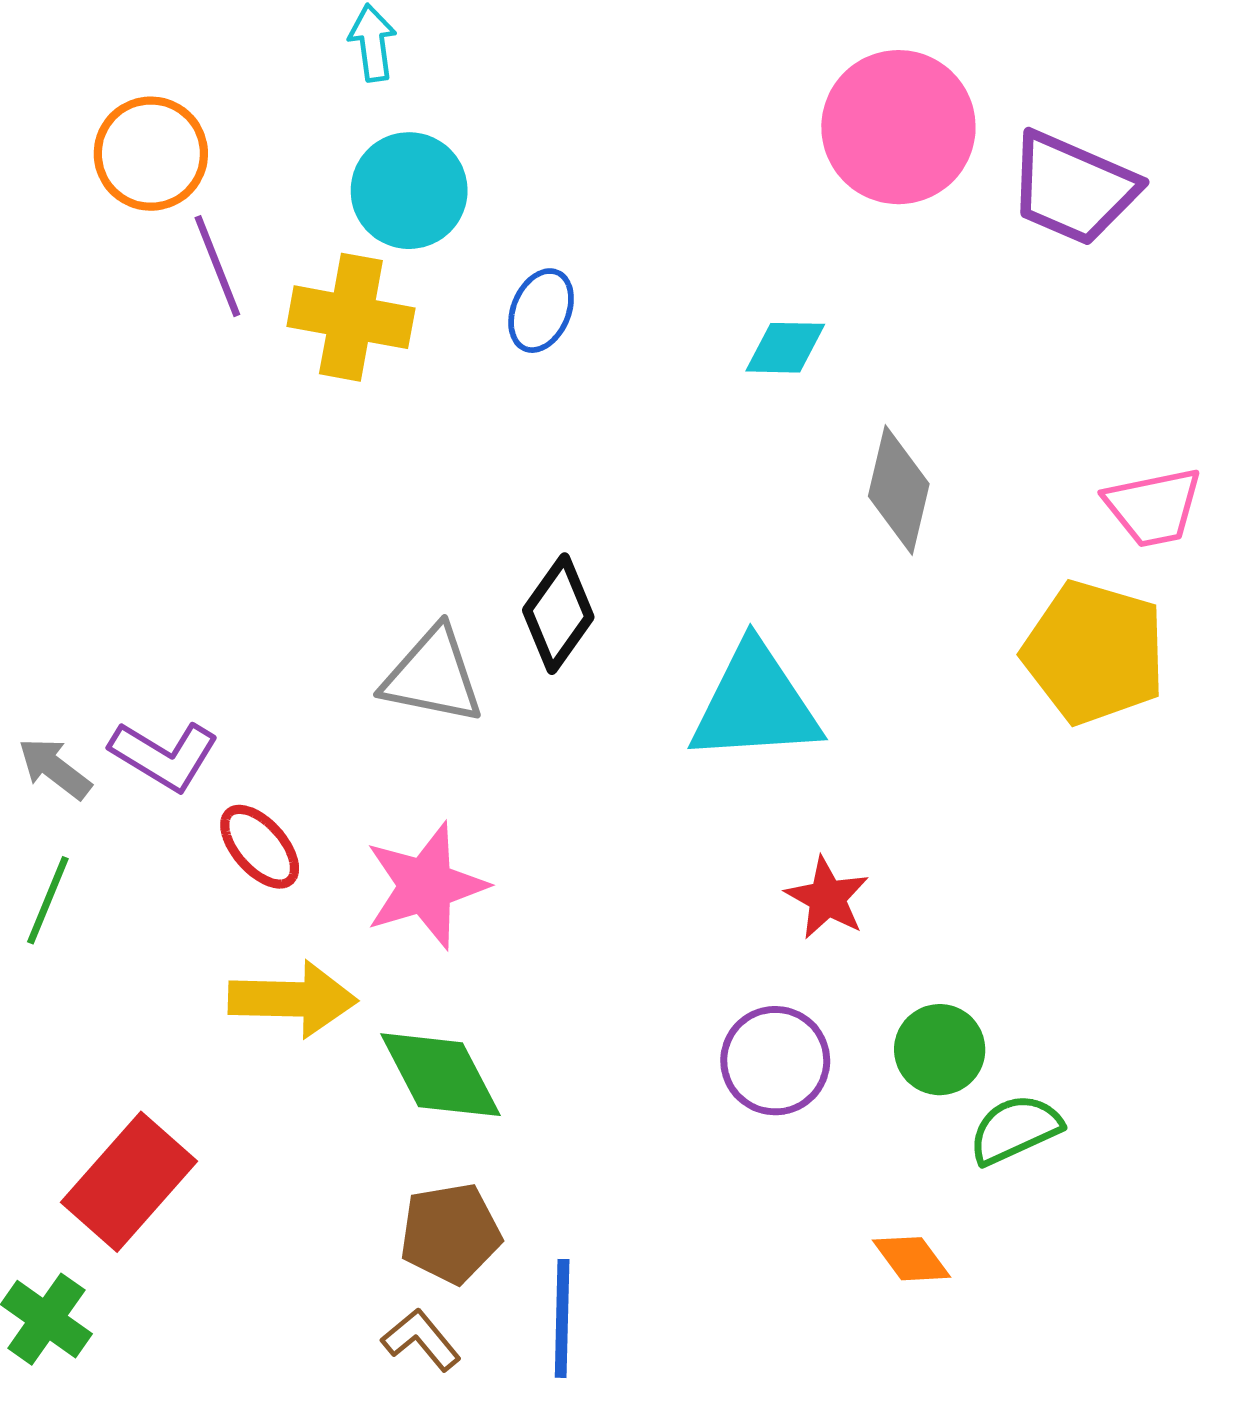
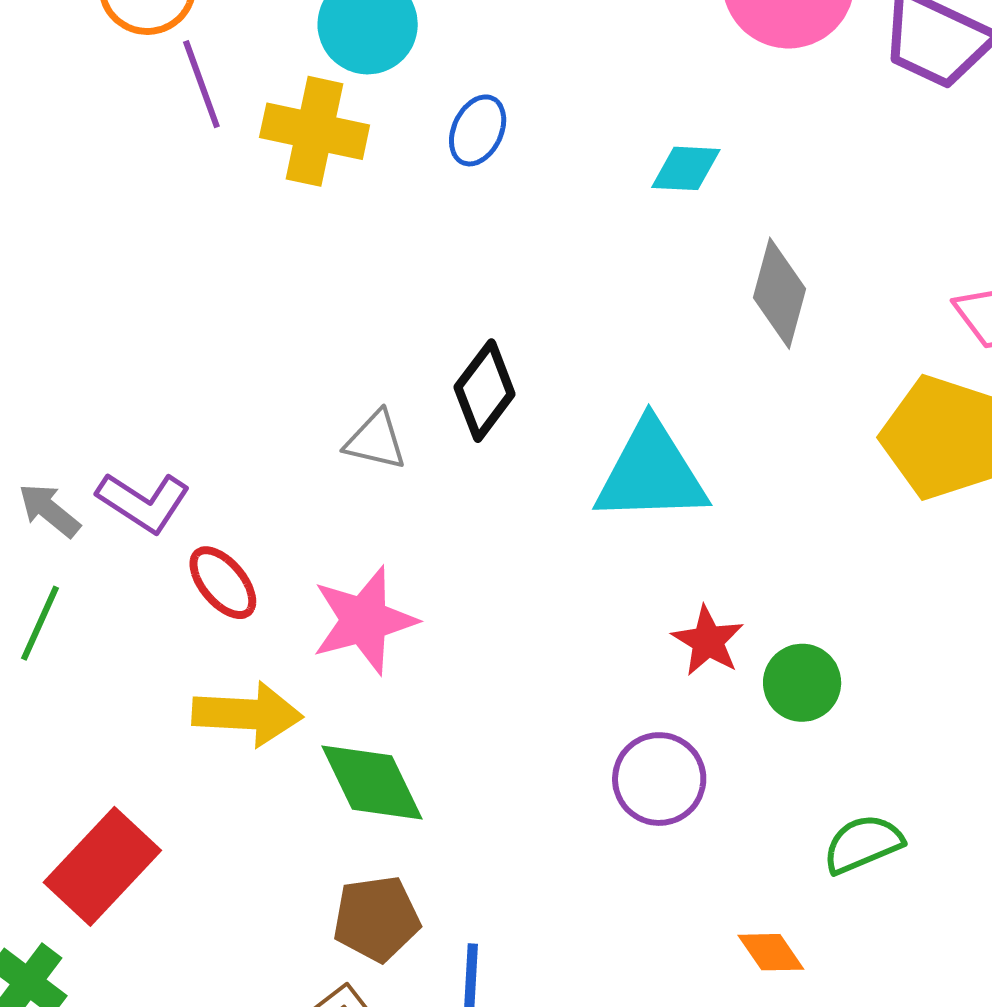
gray triangle: (433, 676) -> (376, 441), size x0.7
green circle: (940, 1050) -> (802, 683), moved

